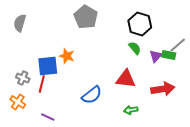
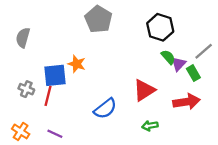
gray semicircle: (20, 23) -> (23, 38), moved
green semicircle: (135, 48) -> (168, 57), moved
green rectangle: (169, 55) -> (193, 73), moved, turned 48
red triangle: (126, 79) -> (144, 90), turned -40
orange cross: (18, 102) -> (21, 131), moved

